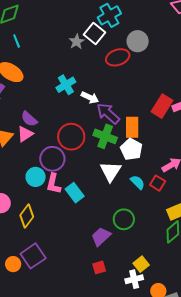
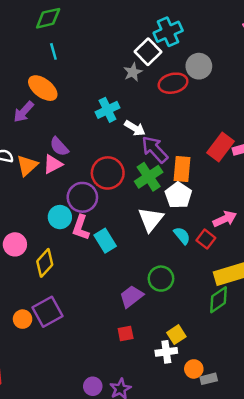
gray star: (77, 42) -> (133, 72), moved
green cross: (105, 136) -> (149, 177), turned 30

